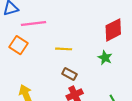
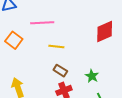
pink line: (34, 24) -> (42, 23), moved
green star: (105, 58) -> (92, 76), moved

